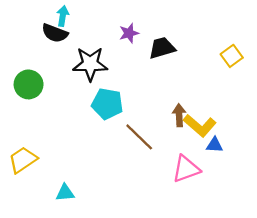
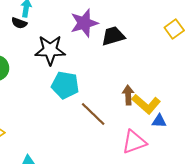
black semicircle: (55, 33) -> (19, 23), size x0.7
purple star: (129, 33) -> (84, 23), size x1.6
yellow square: (232, 56) -> (174, 29), moved

